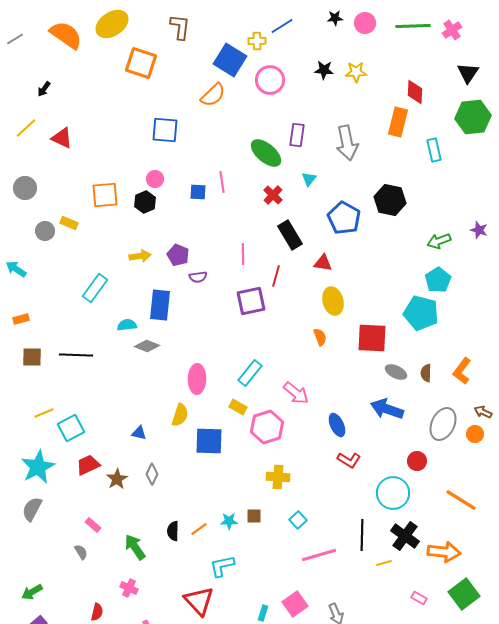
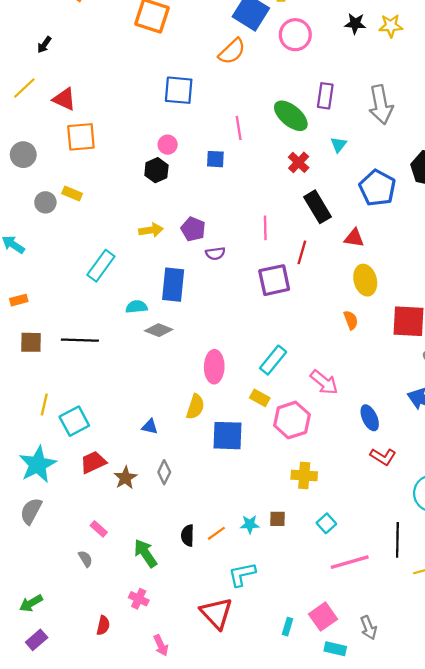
pink line: (222, 182) -> (239, 128), moved
orange square: (105, 195) -> (81, 137), moved
yellow line: (44, 413) -> (44, 404), turned -54

